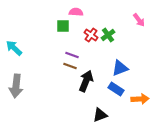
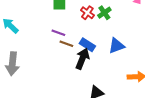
purple line: (72, 55) -> (58, 33), moved
blue rectangle: (116, 89) -> (87, 45), moved

